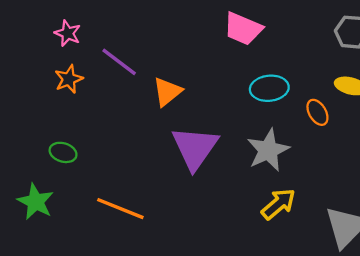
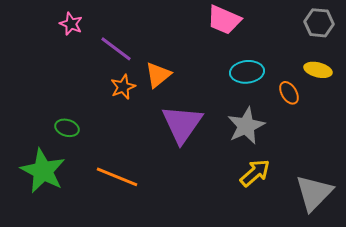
orange star: (69, 79) -> (123, 87), moved
green star: (36, 202) -> (43, 171), size x1.4

